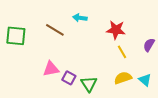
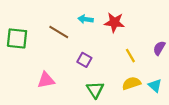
red star: (116, 30) -> (114, 22), moved
pink triangle: (51, 69) -> (46, 80), moved
purple square: (69, 78) -> (84, 60), moved

